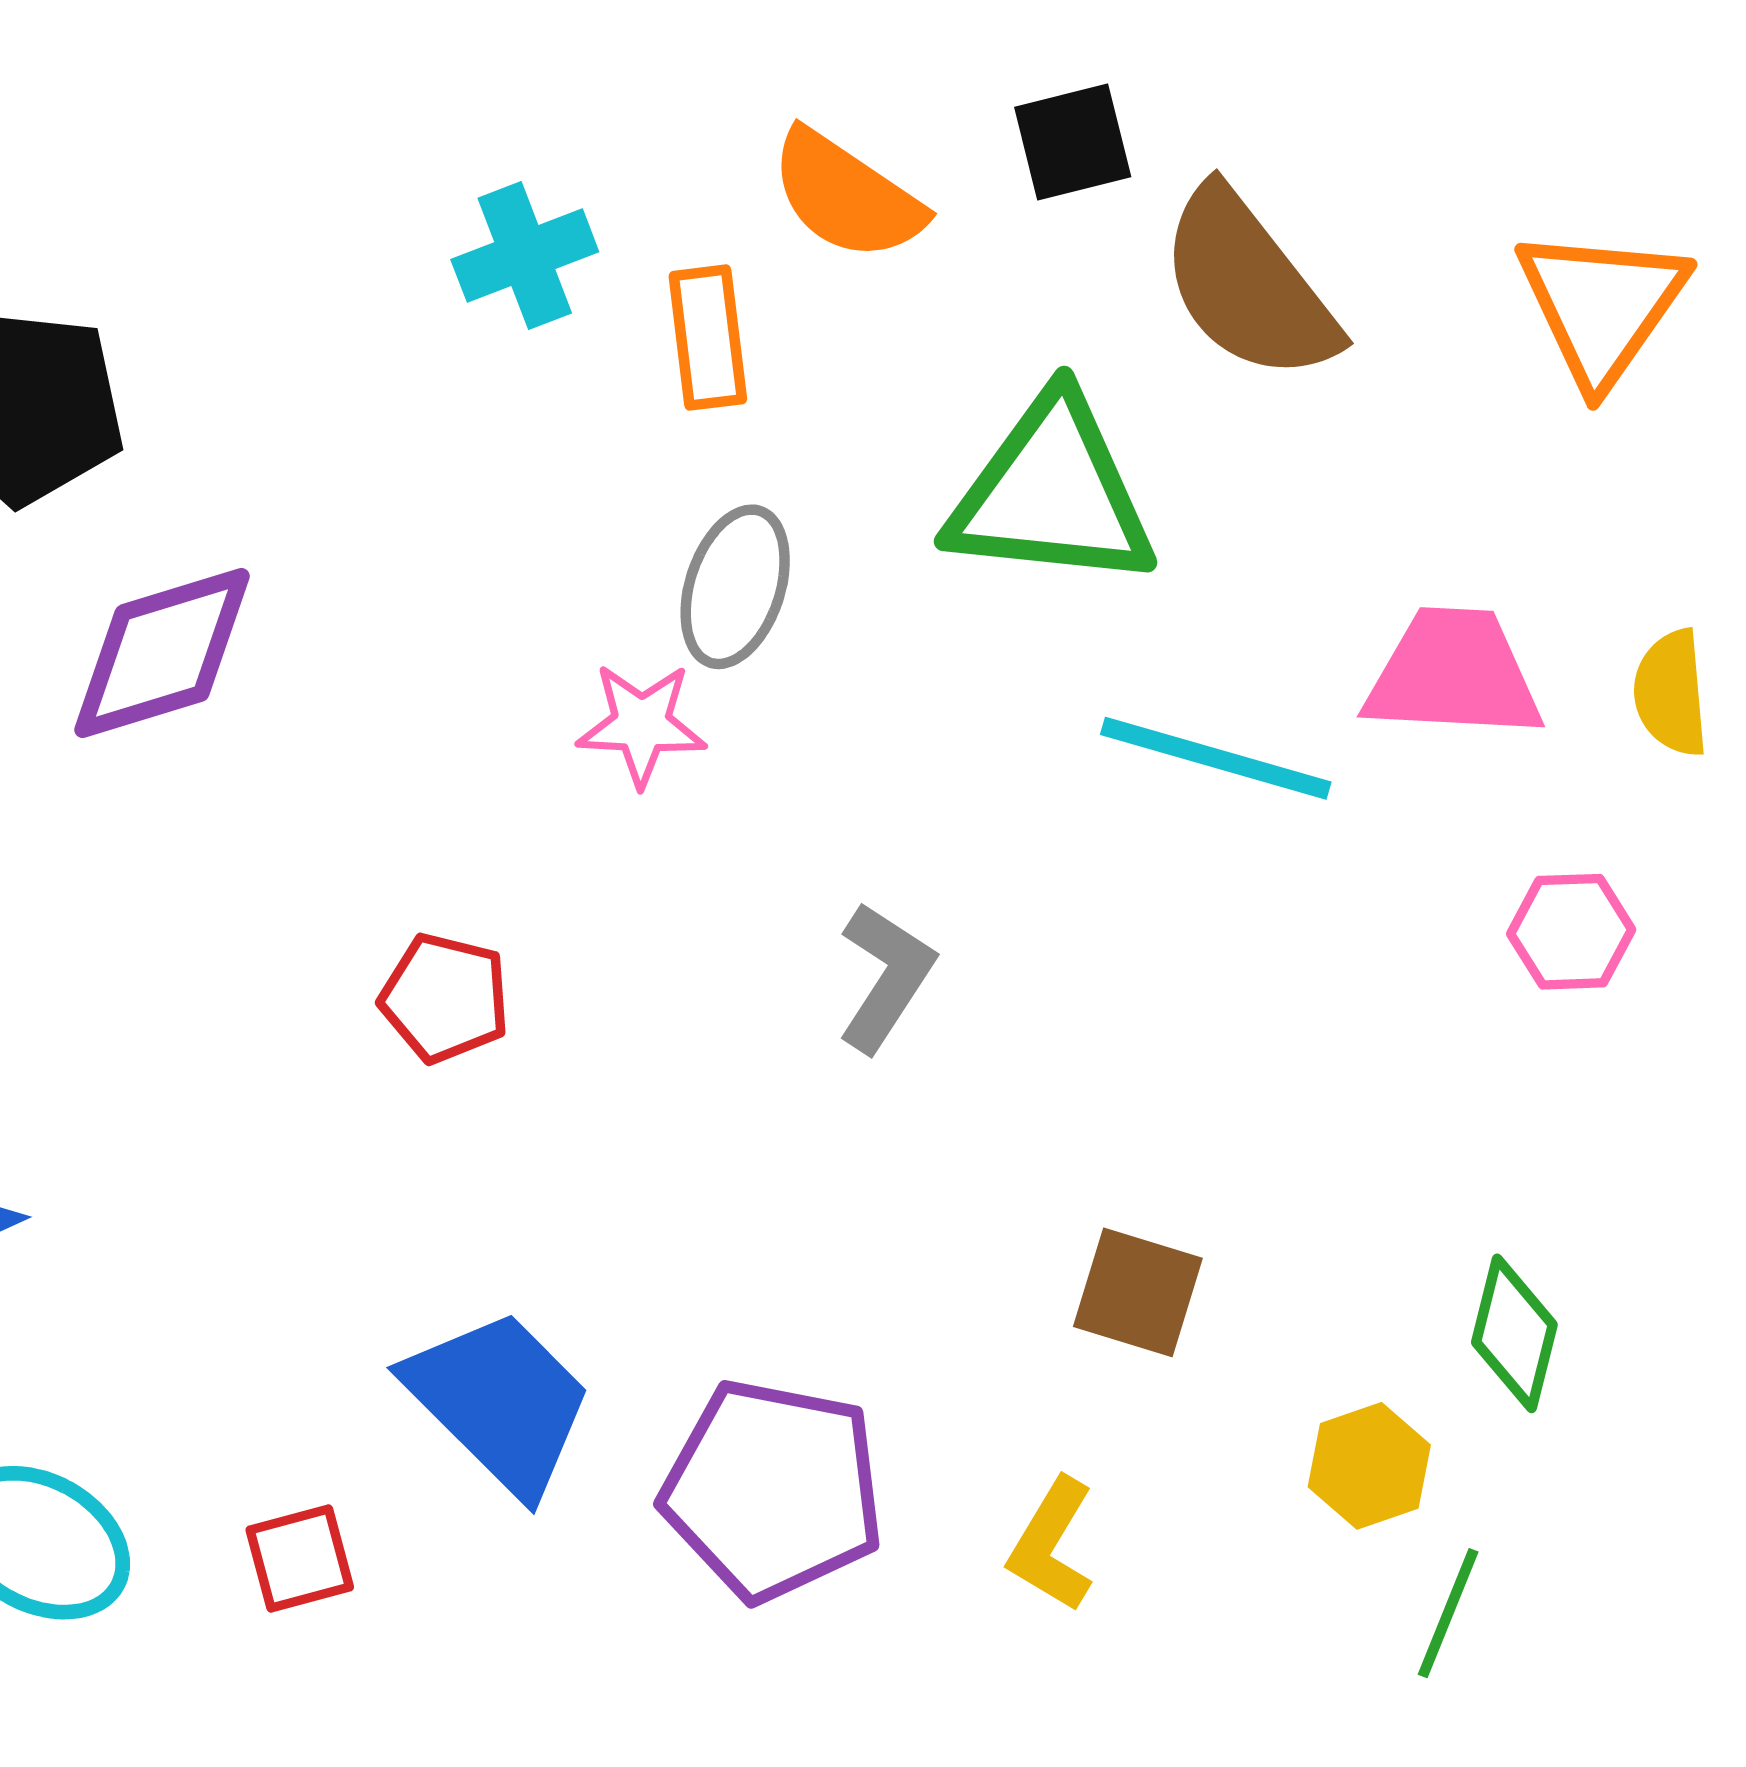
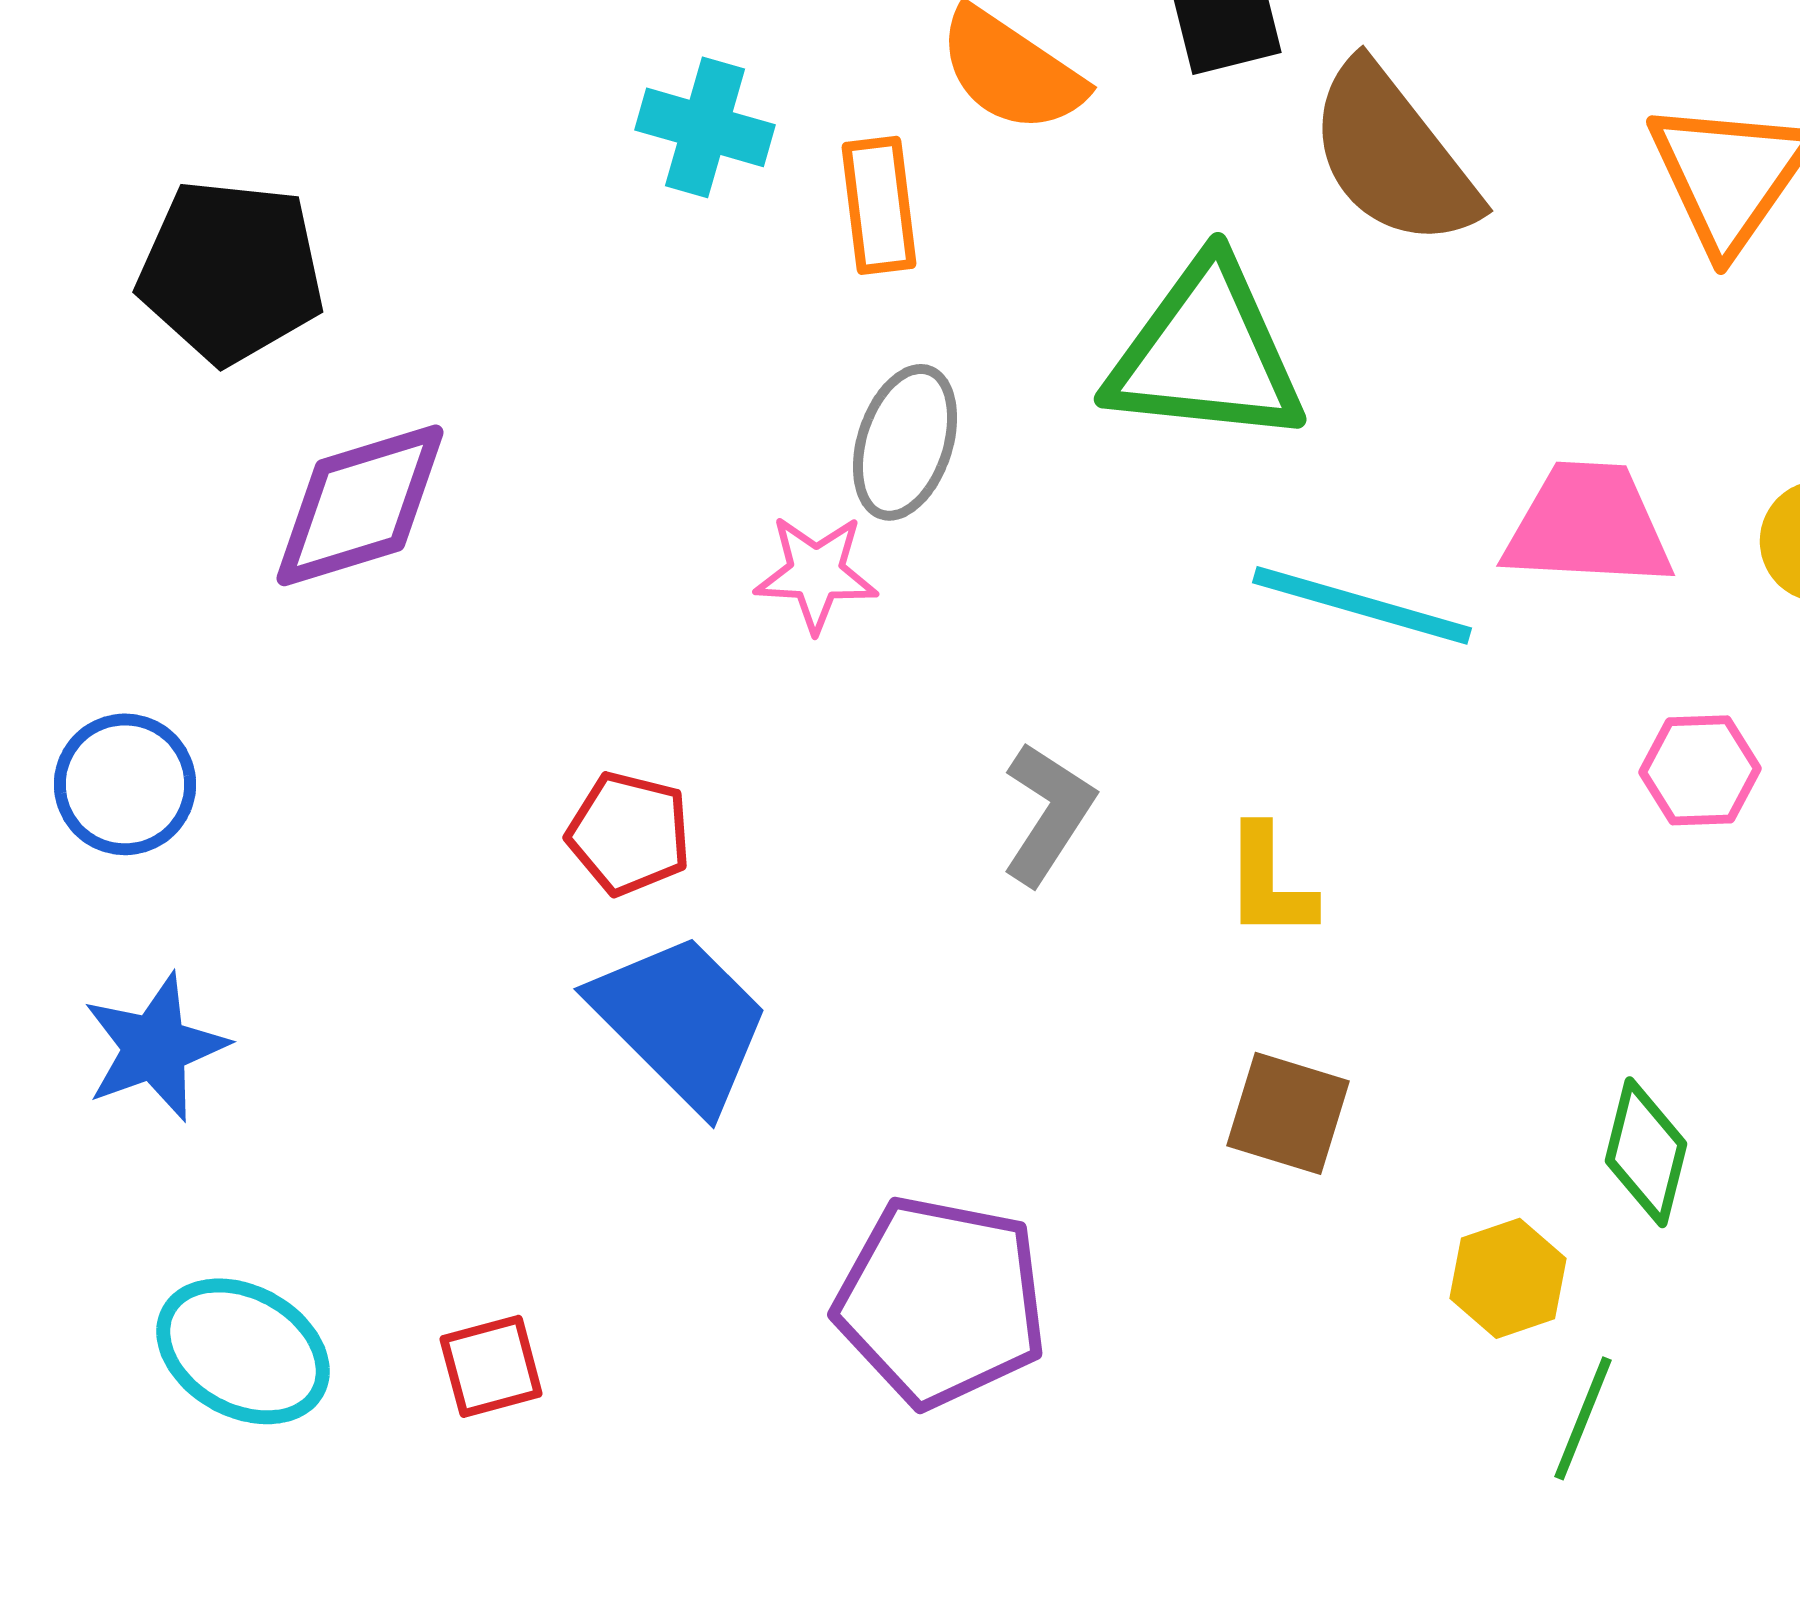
cyan cross: (525, 256) -> (705, 127), turned 37
blue trapezoid: (500, 1402) -> (681, 1021), moved
yellow L-shape: (1052, 1545) -> (1269, 882), moved, turned -31

